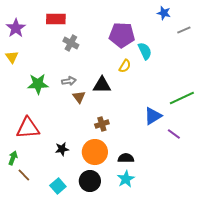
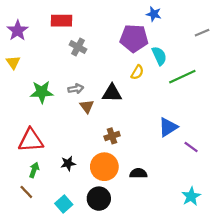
blue star: (164, 13) -> (154, 14), moved
green line: (182, 98) -> (182, 77), moved
green arrow: (13, 158) -> (34, 170), moved
cyan star: (126, 179) -> (191, 196), moved

